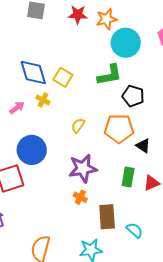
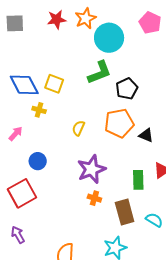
black pentagon: (133, 96) -> (127, 89), turned -30
pink arrow: (17, 108) -> (16, 134), moved
blue circle: (32, 150) -> (38, 161), size x0.6
green rectangle: (128, 177) -> (138, 180), moved

